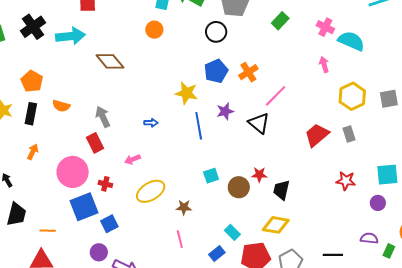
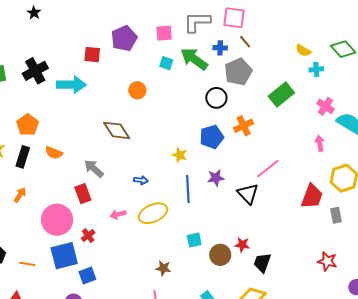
green rectangle: (280, 21) -> (281, 95), size x1.4
orange circle: (154, 30) -> (137, 90), moved
brown diamond: (110, 61) -> (117, 130), moved
orange cross: (248, 72) -> (244, 126), moved
yellow star: (187, 93) -> (180, 155), size x0.7
gray arrow: (103, 117) -> (94, 169), turned -30
red trapezoid: (317, 135) -> (312, 196), moved, turned 144
red cross: (105, 184) -> (88, 236), turned 32
yellow ellipse: (151, 191) -> (153, 213), moved
orange line: (48, 231) -> (27, 264), moved

